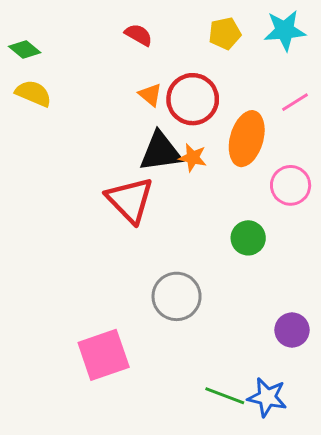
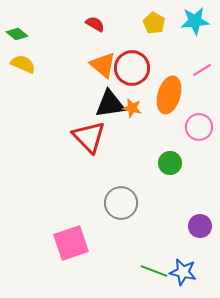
yellow pentagon: (225, 33) -> (154, 23), turned -30
orange triangle: (150, 95) -> (103, 65), size x1.6

